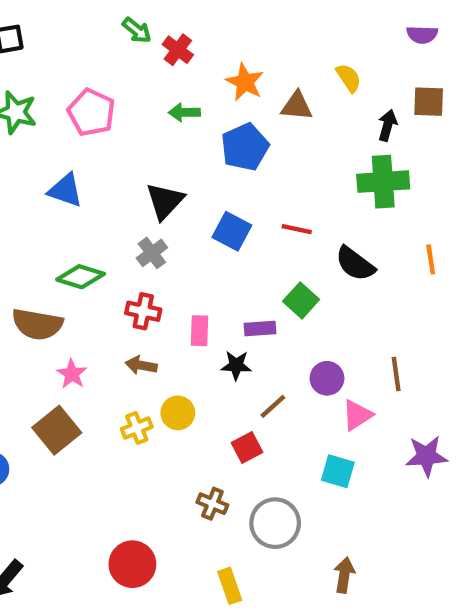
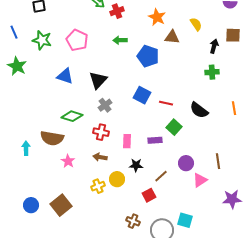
red cross: (178, 50) -> (117, 11), turned 32
orange star: (245, 82) -> (157, 17), moved
blue pentagon: (245, 147) -> (148, 56), turned -30
green cross: (383, 182) -> (212, 72), size x0.6
black triangle: (165, 201) -> (98, 80), moved
red line: (297, 229) -> (166, 103), moved
black star: (236, 365) -> (136, 165), moved
brown square: (57, 430) -> (61, 205), moved
cyan square: (338, 471) -> (185, 220), moved

